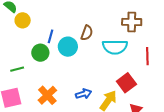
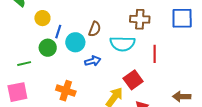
yellow circle: (23, 20) -> (42, 18), moved
blue arrow: (84, 94) -> (93, 61), moved
orange cross: (47, 95) -> (66, 91), moved, turned -30

